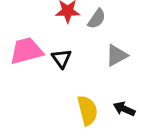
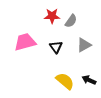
black triangle: (62, 58) -> (56, 47), moved
yellow semicircle: (87, 110) -> (65, 81), turned -36

